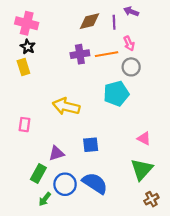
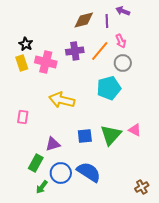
pink cross: (27, 23) -> (46, 62), moved
orange line: (107, 54) -> (100, 51), turned -40
green triangle: (142, 169) -> (111, 135), moved

